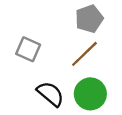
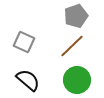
black semicircle: (50, 94) -> (28, 80), moved

